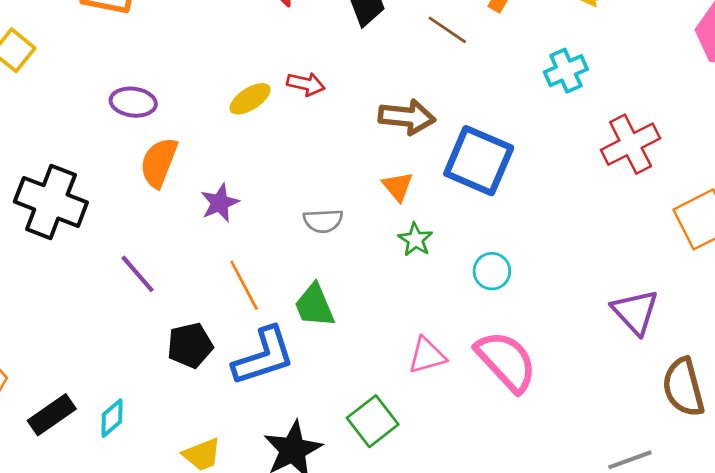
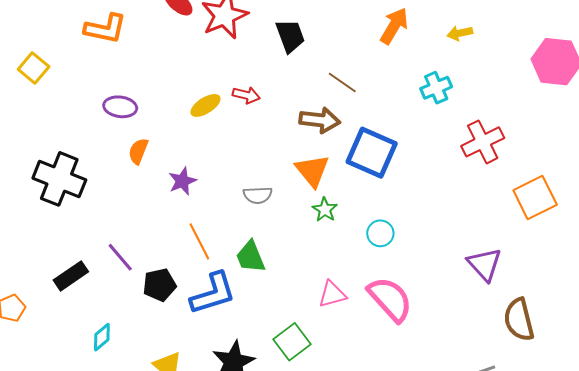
brown line: (447, 30) -> (342, 82), moved
orange semicircle: (159, 163) -> (138, 151), size x0.7
orange triangle: (398, 186) -> (312, 171), size x1.5
purple line: (138, 274) -> (120, 257), moved
black rectangle: (52, 415) -> (71, 276), moved

